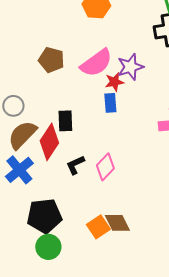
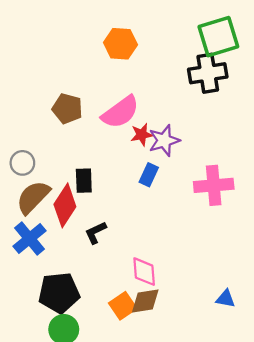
purple star: (130, 67) -> (164, 140), moved
blue rectangle: (110, 103) -> (149, 175), moved, turned 30
pink diamond: (105, 167) -> (144, 272), moved, turned -48
brown diamond: (117, 223) -> (145, 301), turned -72

